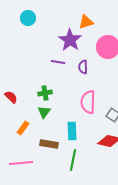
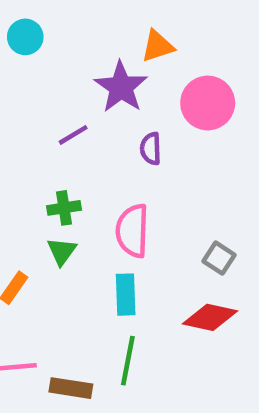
purple line: (58, 62) -> (73, 135), moved, turned -40
pink semicircle: (88, 102) -> (132, 231), moved
brown rectangle: (49, 144) -> (71, 388), moved

